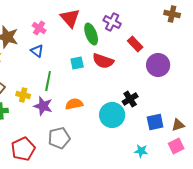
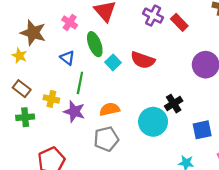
green ellipse: (91, 34) -> (95, 44), moved
red rectangle: (135, 44) -> (179, 22), moved
blue triangle: (37, 51) -> (67, 58), moved
cyan square: (77, 63) -> (113, 62), turned -32
gray pentagon: (59, 138) -> (106, 139), moved

